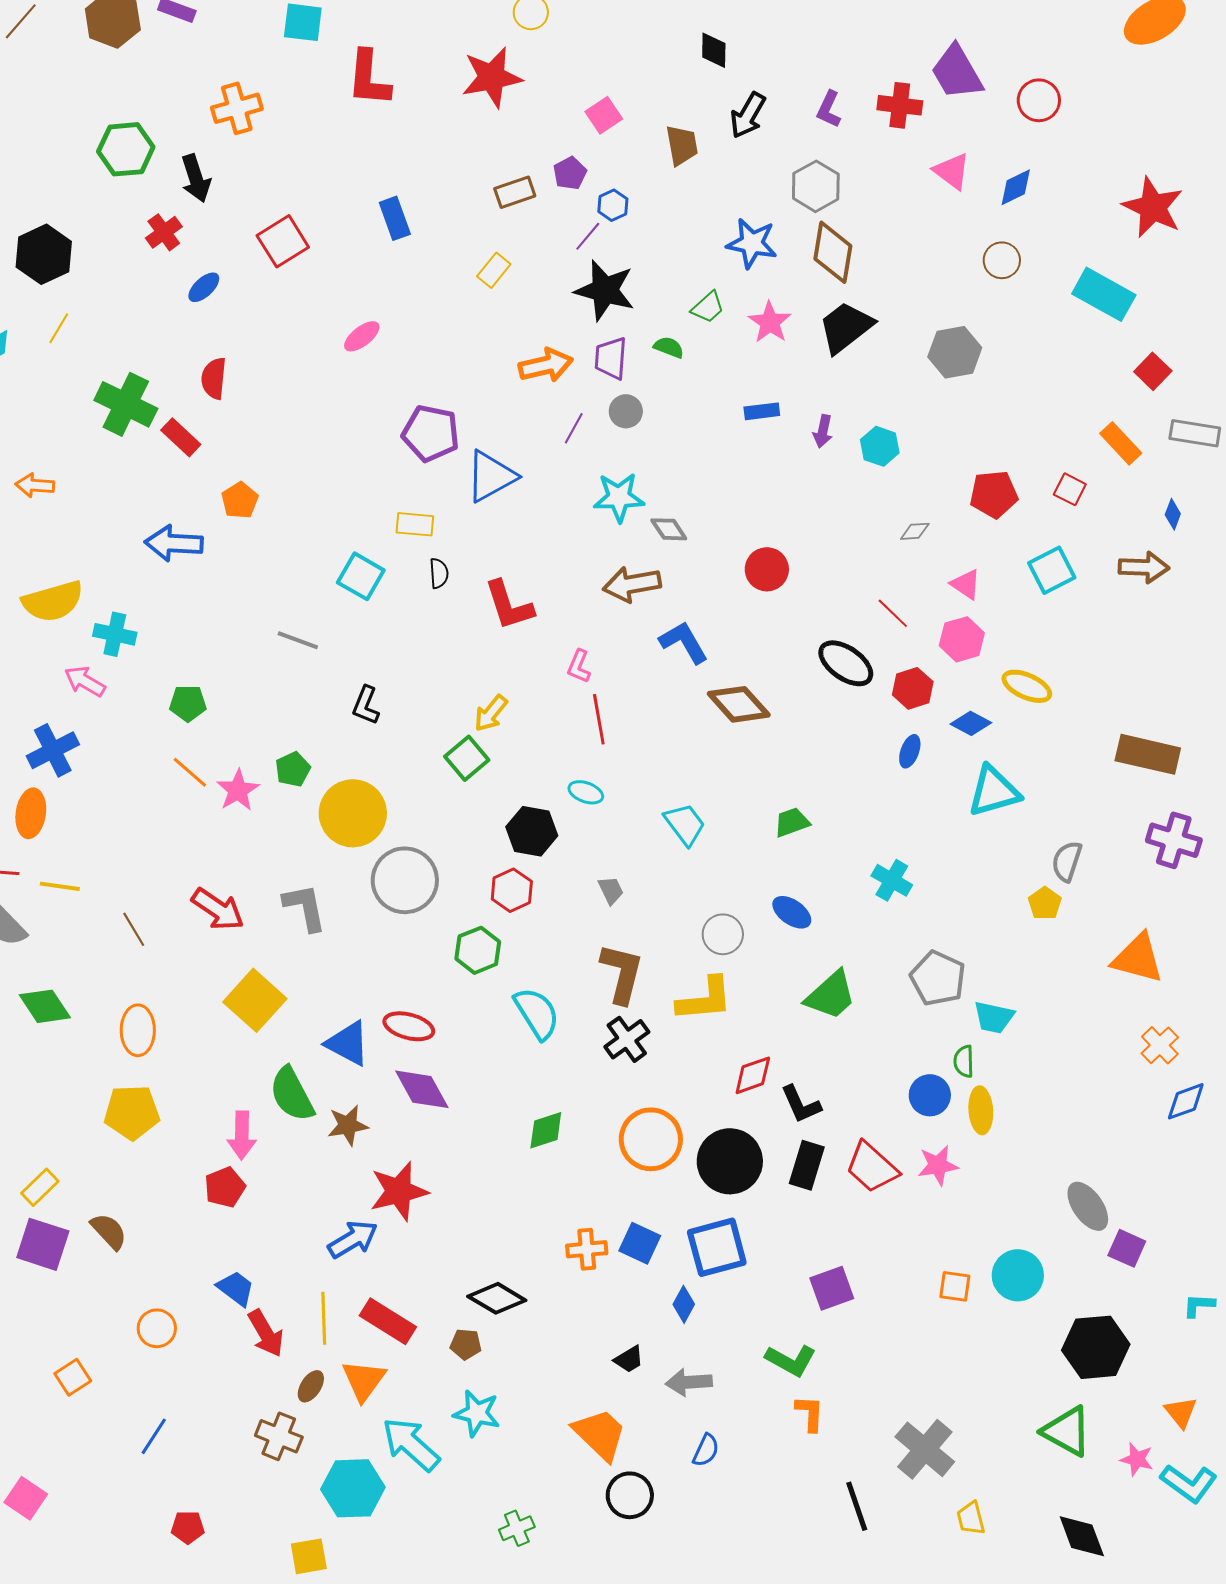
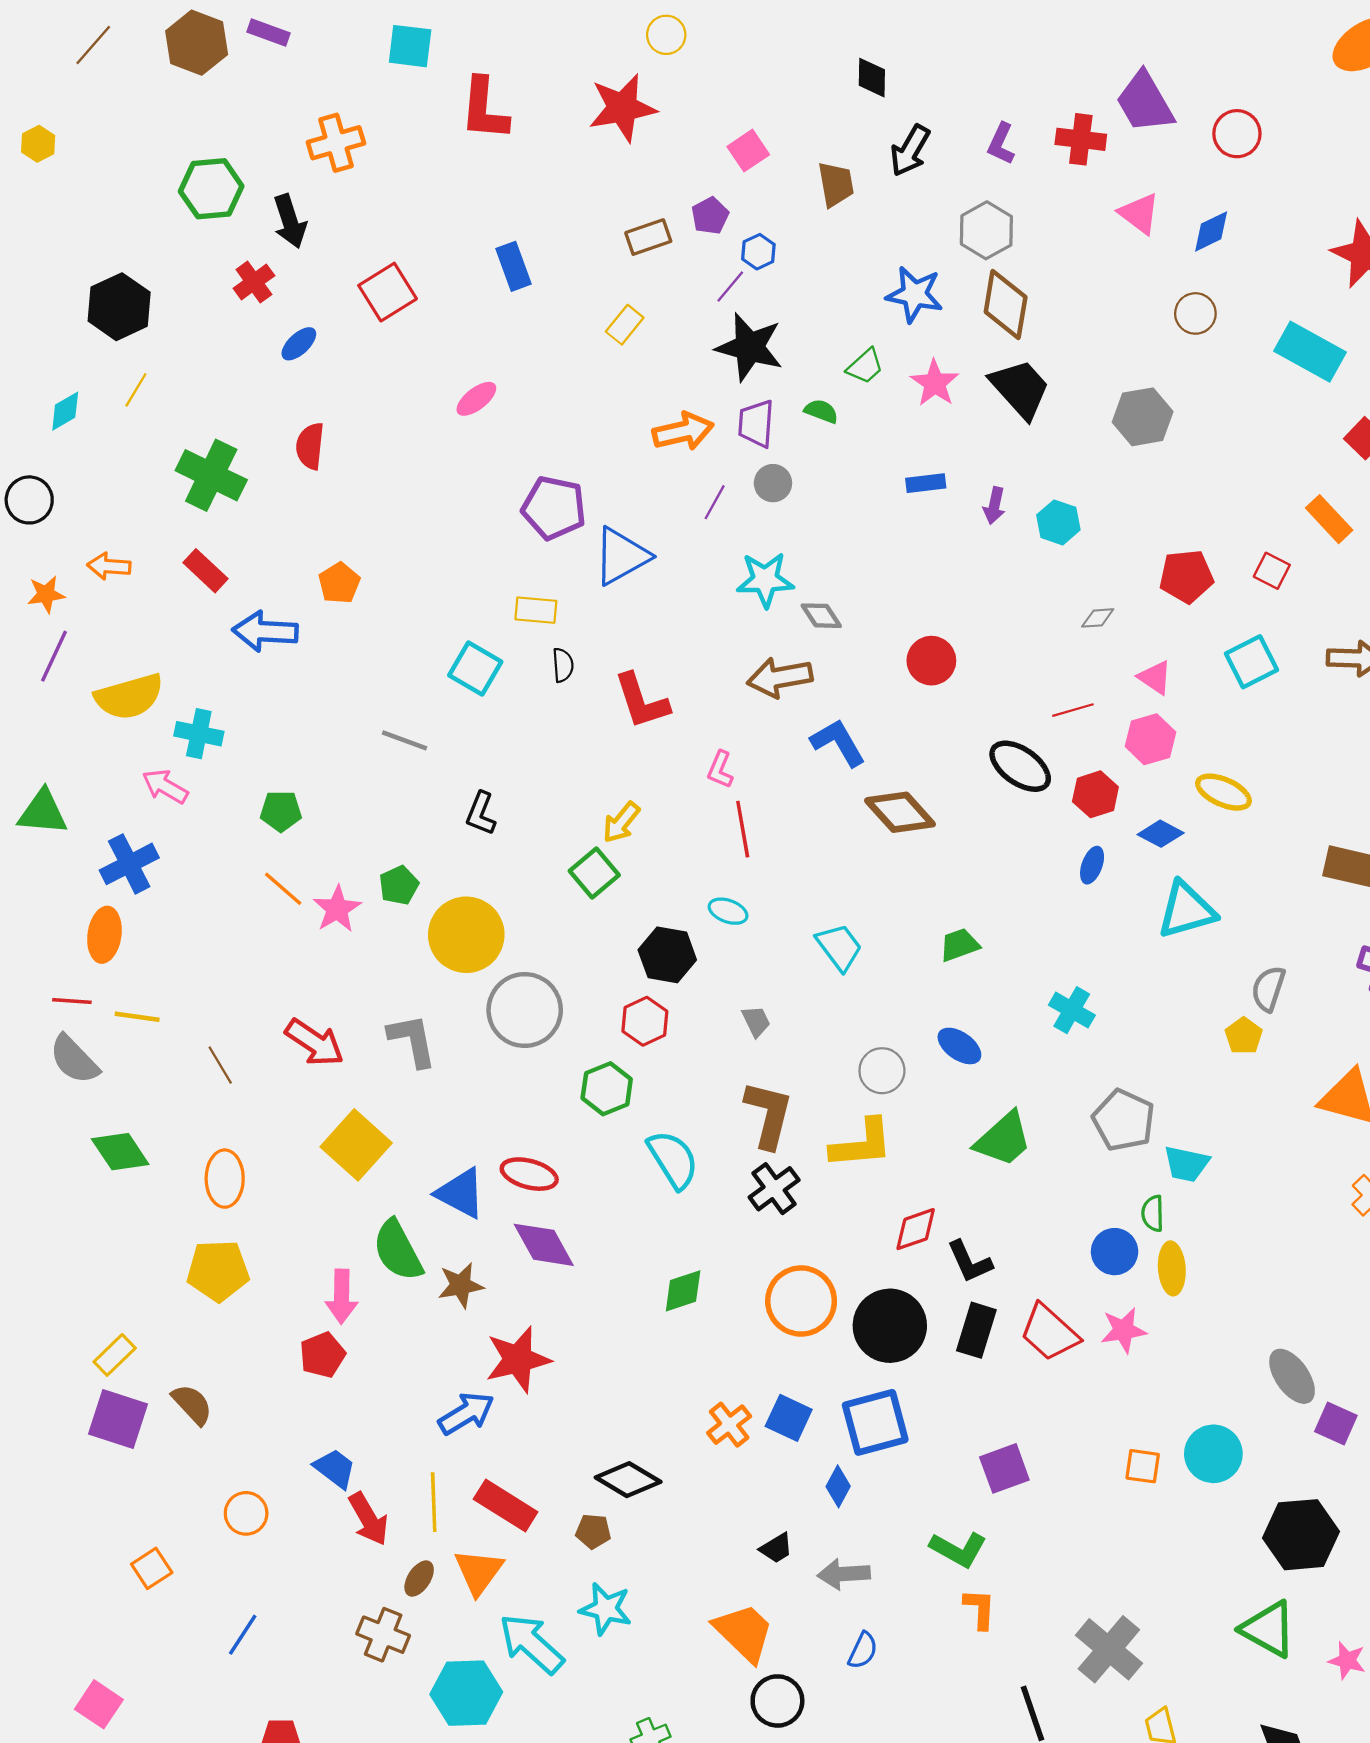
black trapezoid: (846, 327) -> (1020, 389), turned 86
red rectangle: (181, 437) -> (206, 571), moved
red line: (893, 613) -> (1073, 710), turned -60
orange cross: (587, 1249) -> (729, 1425), turned -33

